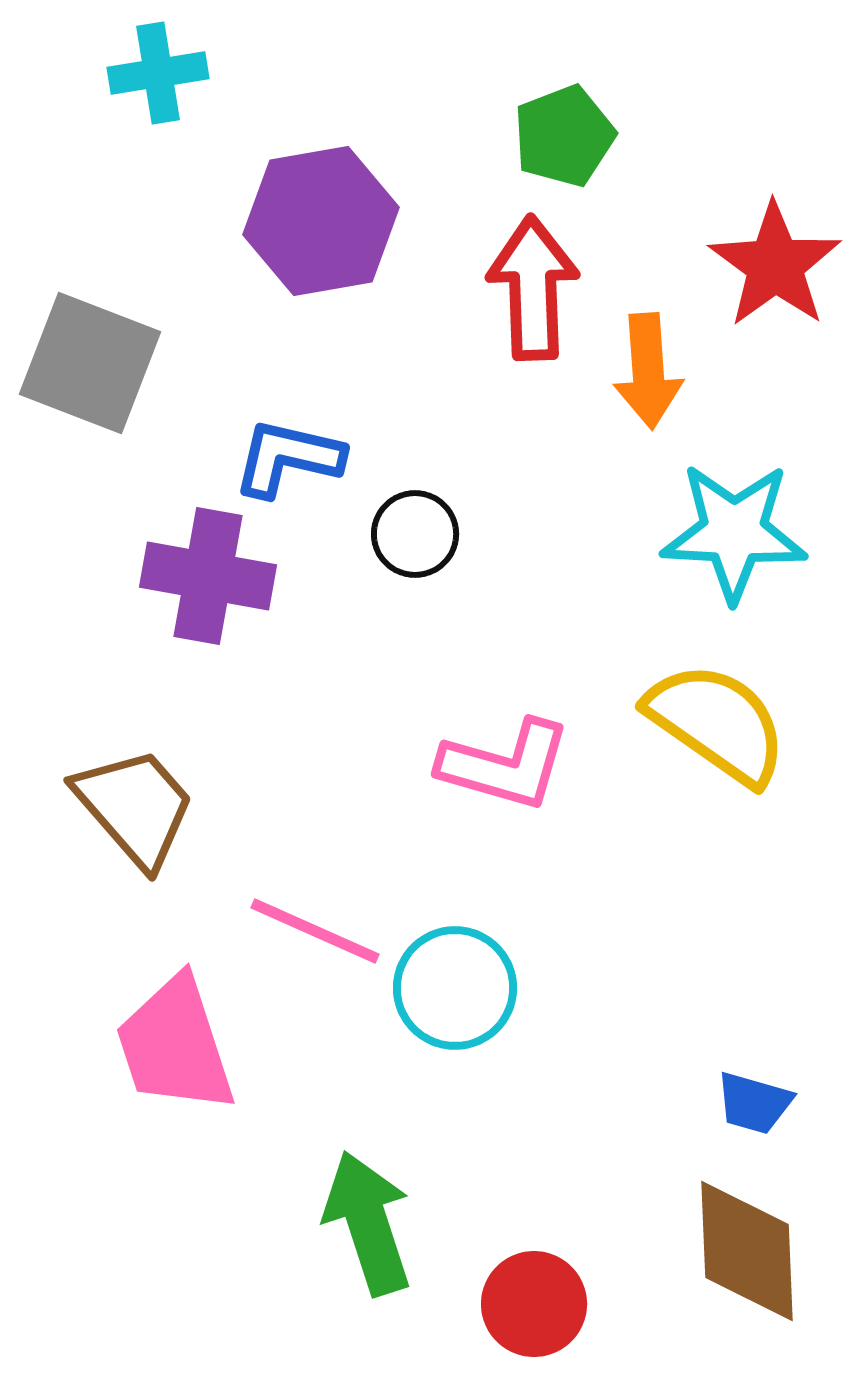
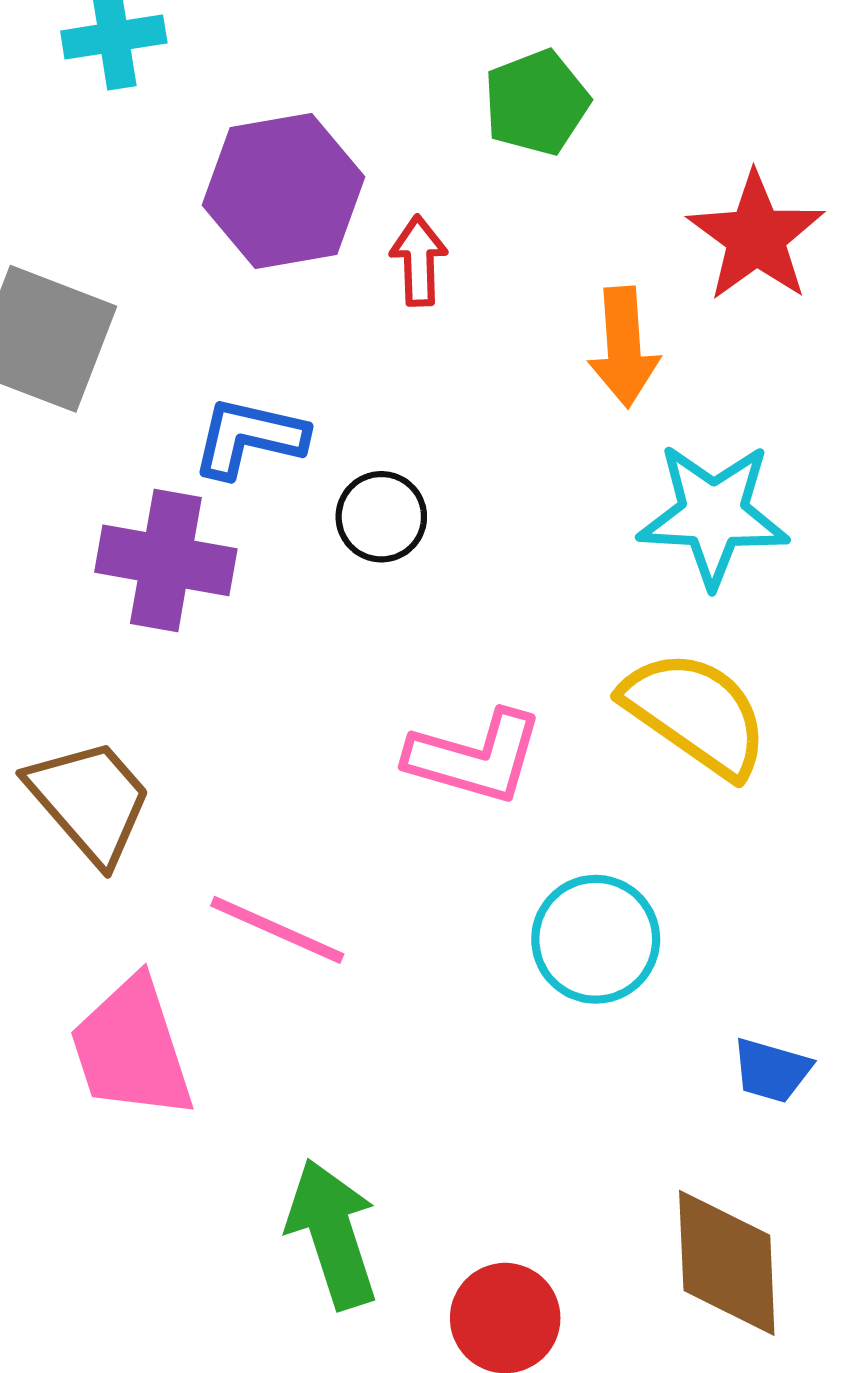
red arrow: (533, 288) -> (419, 261), moved, size x0.6
cyan circle: (455, 988) -> (596, 939), moved
blue trapezoid: (754, 1103) -> (772, 1070), moved

